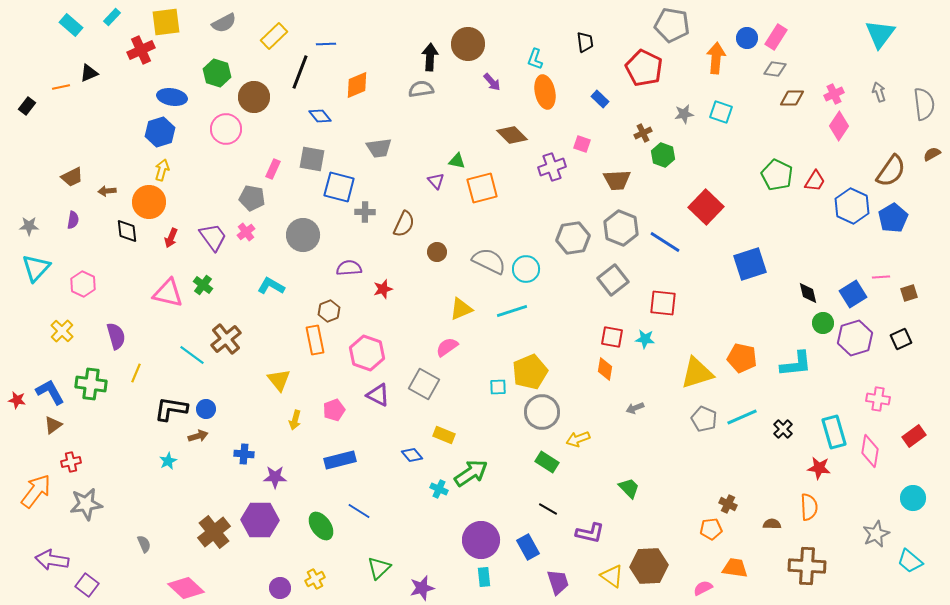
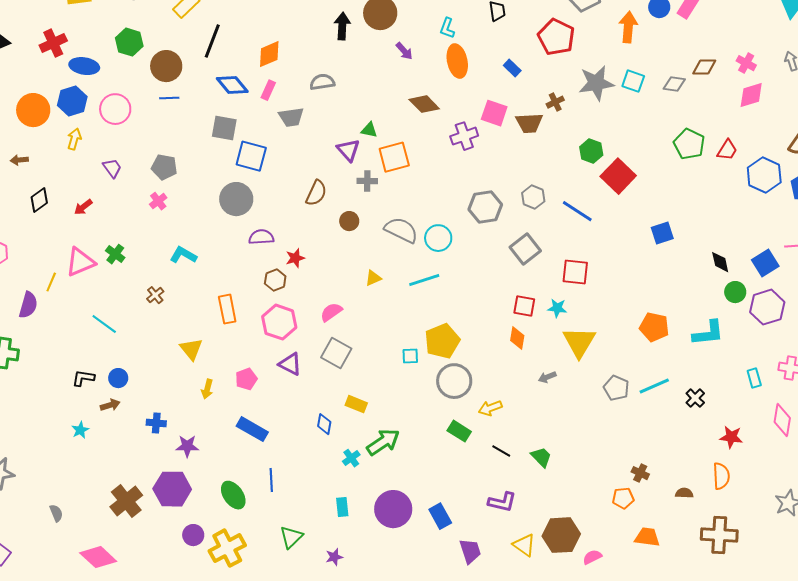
blue line: (326, 44) -> (169, 98), moved
red cross: (141, 50) -> (53, 43), moved
gray diamond: (775, 69) -> (674, 84), moved
gray semicircle: (421, 89) -> (322, 82), moved
pink cross: (834, 94) -> (746, 63), turned -36
gray star: (684, 114) -> (596, 83), size x1.8
blue diamond: (320, 116) -> (232, 85), size x1.4
pink diamond: (839, 126) -> (751, 95), turned 40
pink circle: (226, 129) -> (115, 109), moved
pink square: (582, 144) -> (494, 113), size x1.5
green hexagon: (663, 155) -> (591, 151), moved
pink rectangle: (273, 169) -> (268, 90), moved
brown trapezoid: (617, 180) -> (529, 123), moved
purple triangle: (436, 181) -> (348, 150), size x1.4
orange circle: (149, 202) -> (33, 110), moved
gray cross: (365, 212) -> (367, 181), moved
gray hexagon: (621, 228) -> (533, 197), size x0.7
black diamond: (127, 231) -> (39, 200), turned 60
gray circle: (303, 235) -> (236, 199), moved
purple trapezoid: (213, 237) -> (112, 168), moved, size x0.7
red arrow: (171, 238) -> (83, 207), turned 30
blue square: (750, 264) -> (662, 233), size x0.7
pink triangle: (168, 293) -> (80, 262), turned -36
yellow triangle: (461, 309) -> (373, 278), size x0.7
brown hexagon: (329, 311) -> (275, 280), moved
purple semicircle: (116, 336) -> (28, 305), turned 32
brown cross: (226, 339) -> (155, 295), moved, size x0.6
pink semicircle: (447, 347) -> (331, 312), moved
yellow line: (136, 373) -> (51, 282), moved
yellow triangle: (697, 373) -> (579, 342), moved, turned -42
black L-shape: (171, 409) -> (83, 378), size x0.7
cyan rectangle: (834, 432) -> (754, 378), moved, size x0.6
blue diamond: (412, 455) -> (324, 424), turned 50
blue rectangle: (340, 460) -> (252, 429), turned 44
cyan cross: (439, 489) -> (351, 458), turned 30
black line: (548, 509) -> (501, 451), moved
blue line: (359, 511) -> (271, 480), turned 55
cyan rectangle: (484, 577) -> (342, 507), moved
yellow cross: (315, 579) -> (227, 548), size x1.8
purple circle: (280, 588) -> (193, 535), moved
purple star: (422, 588) -> (334, 557), size x0.7
pink semicircle: (703, 588) -> (592, 557), moved

